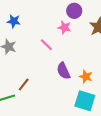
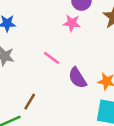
pink line: (46, 45) -> (52, 58), moved

